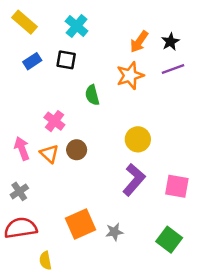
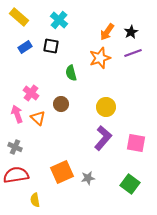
pink cross: (54, 121) -> (31, 93), moved
brown circle: (77, 150) -> (61, 104), moved
gray cross: (19, 191) -> (15, 147), turned -32

